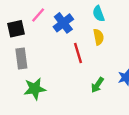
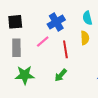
pink line: (38, 15) -> (43, 42), moved
green arrow: (97, 85) -> (61, 75), moved

